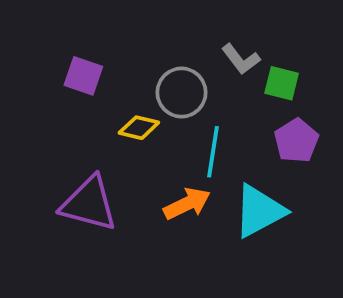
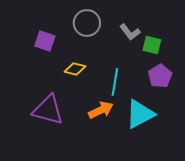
gray circle: (182, 93) -> (87, 23), moved

